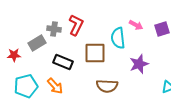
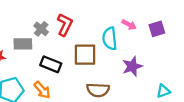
gray cross: (54, 29) -> (41, 29), turned 32
gray rectangle: (37, 43) -> (23, 44), turned 30

